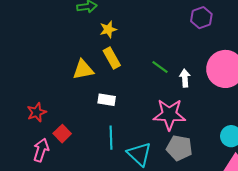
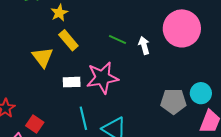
yellow triangle: (83, 70) -> (43, 57), turned -45
pink star: (169, 114) -> (102, 78), moved
gray pentagon: (179, 148) -> (173, 101), moved

